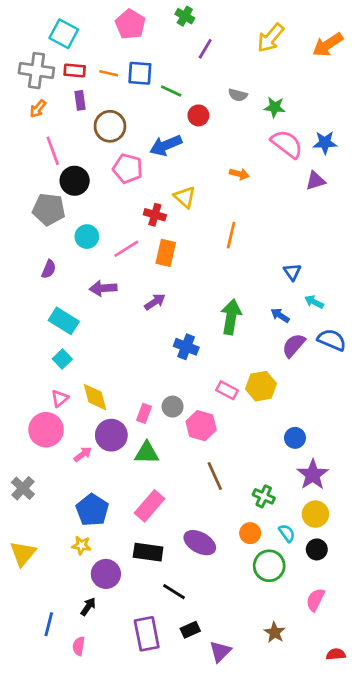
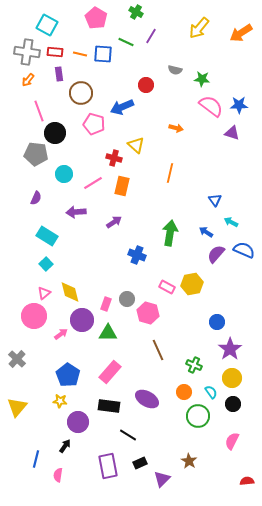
green line: (171, 91) -> (126, 42), moved
purple triangle: (315, 181) -> (232, 133), turned 35
brown star: (275, 632) -> (189, 461), moved

